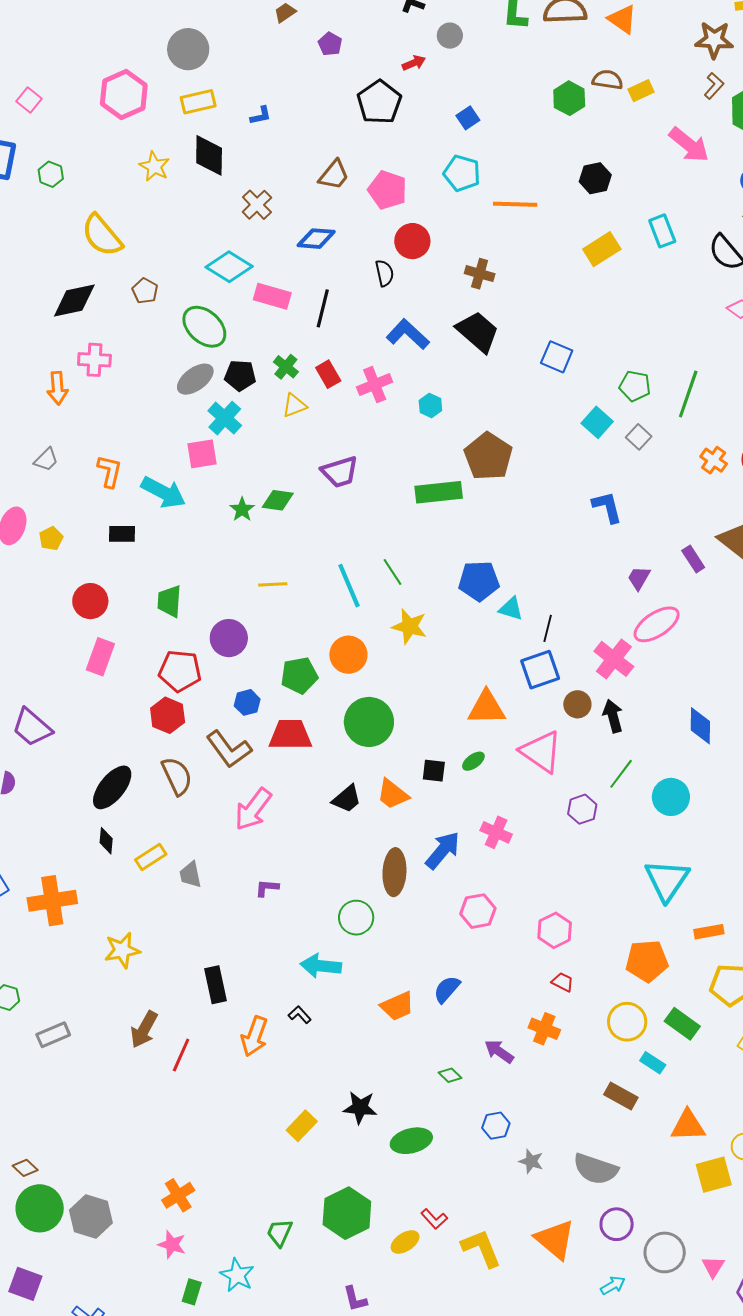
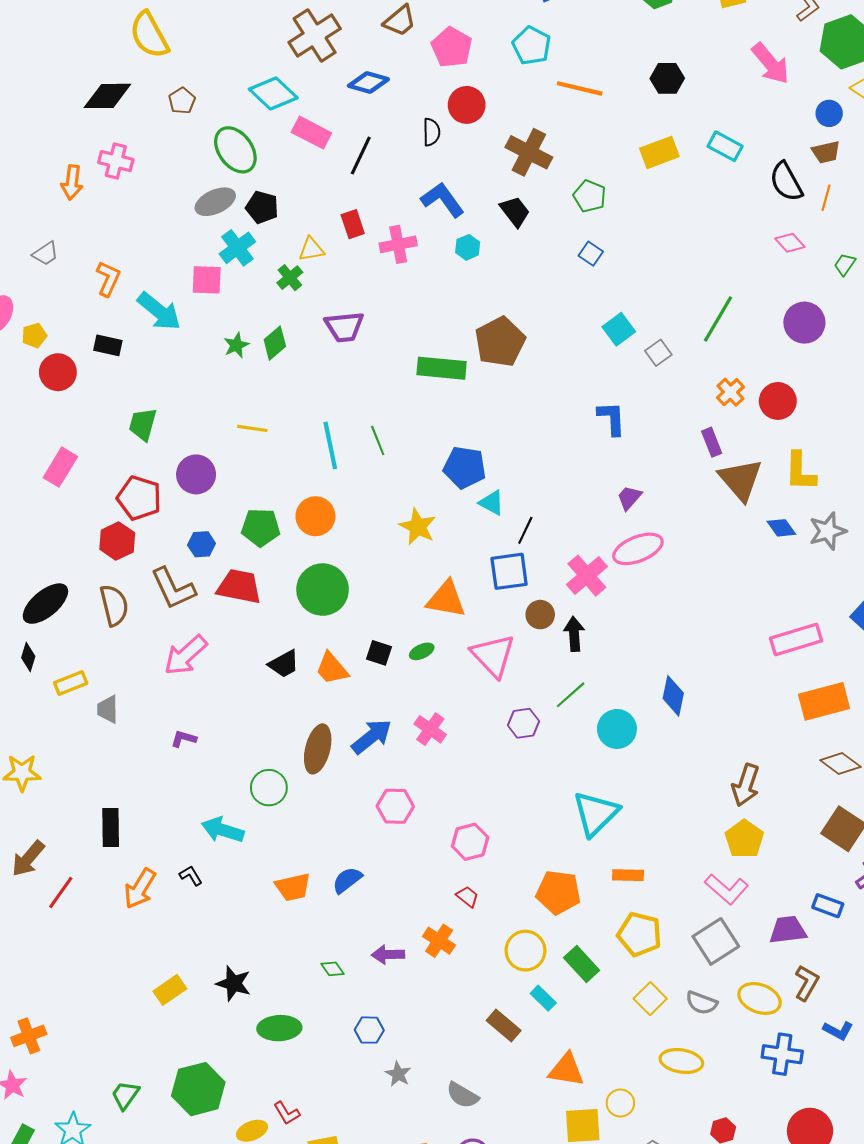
brown cross: (257, 205) -> (315, 35), size x1.6
cyan rectangle: (662, 231) -> (725, 146), turned -52
brown cross: (480, 274) -> (529, 152), size x1.5
black trapezoid: (478, 332) -> (515, 212), size x0.7
blue square: (557, 357) -> (591, 254), size x0.7
green cross: (286, 367) -> (290, 278), moved
green pentagon: (635, 386) -> (590, 196), moved
cyan hexagon: (430, 406) -> (468, 247), moved
green diamond: (278, 500) -> (275, 343), turned -60
purple rectangle: (693, 559) -> (712, 442), moved
red circle: (90, 601) -> (58, 372), moved
yellow star: (409, 626) -> (418, 527), moved
blue diamond: (700, 726) -> (673, 696), moved
purple arrow: (499, 1051) -> (388, 955), turned -48
gray semicircle: (595, 1169) -> (463, 1095), size x0.7

